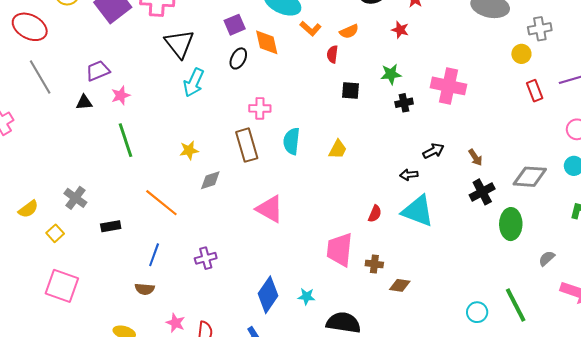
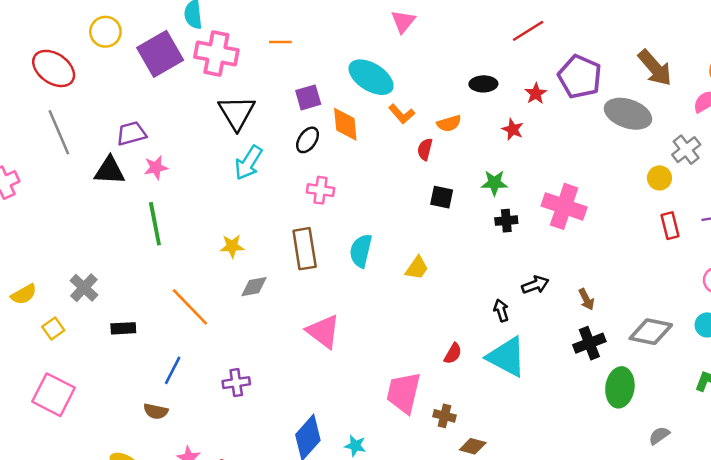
gray cross: (540, 29) -> (686, 150), turned -35
black triangle: (84, 102) -> (110, 171), size x1.5
pink cross: (260, 108) -> (320, 190), moved
black arrow: (409, 175) -> (501, 310), turned 72

